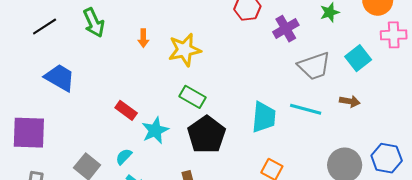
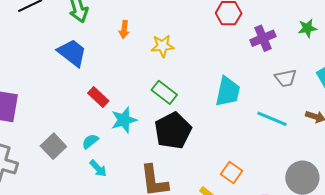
yellow star: (185, 50) -> (162, 46), size x0.7
gray trapezoid: (314, 66) -> (286, 78), size x0.7
blue trapezoid: (60, 78) -> (72, 53), moved
cyan trapezoid: (264, 117) -> (228, 92), moved

